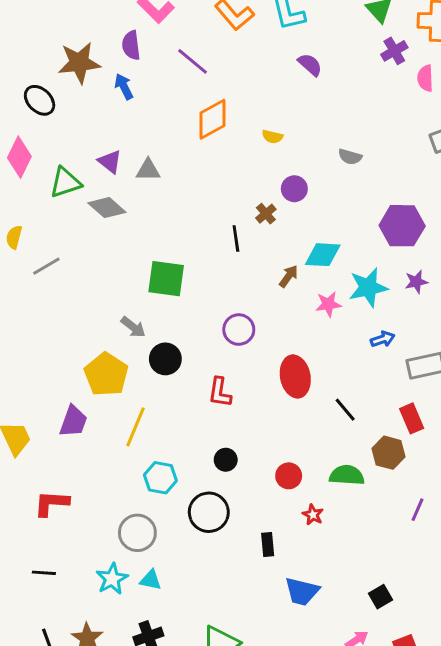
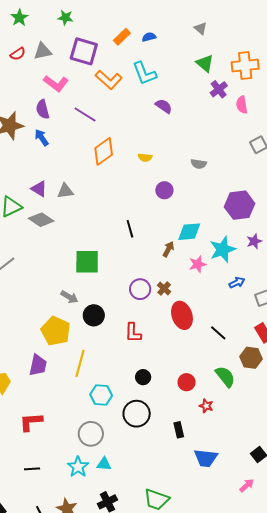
brown cross: (266, 214) -> (164, 289), moved
green semicircle: (347, 475) -> (225, 377), turned 55

